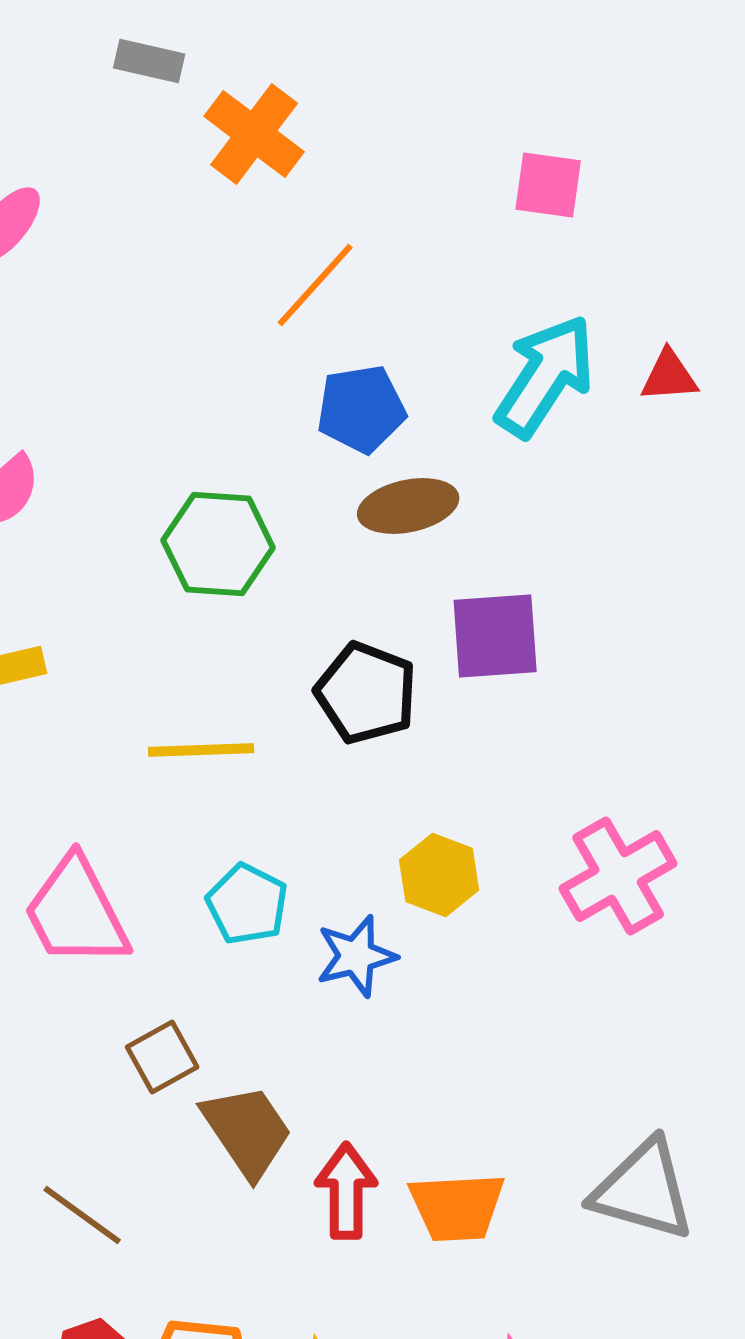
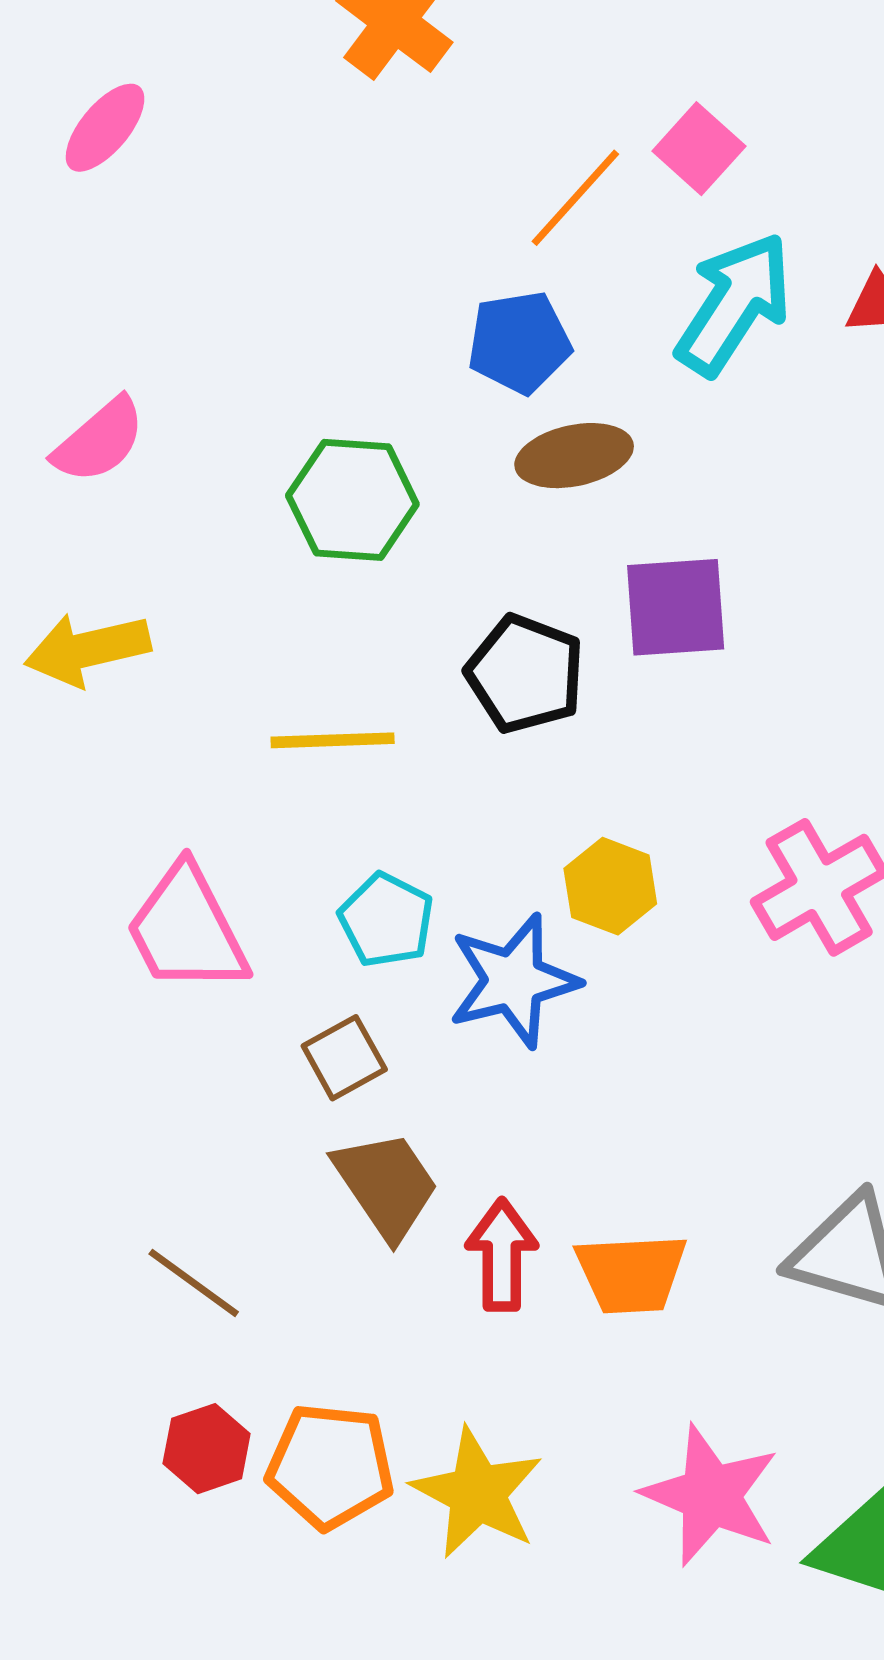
pink square: (548, 185) -> (699, 149), moved, turned 34
orange line: (315, 285) -> (575, 198), moved
blue star: (356, 956) -> (513, 981), size x1.4
brown square: (162, 1057) -> (344, 1058), moved

